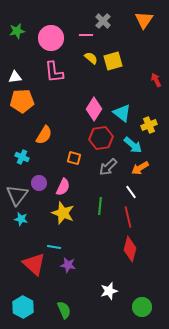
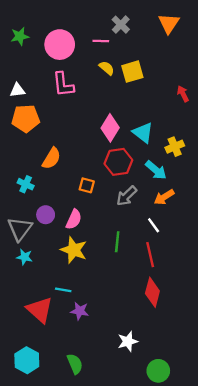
green circle: (142, 307) -> (158, 371), moved

